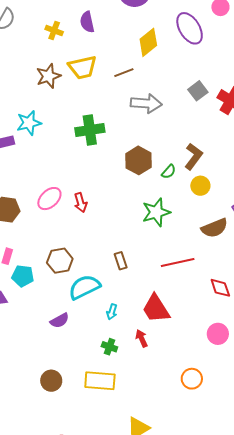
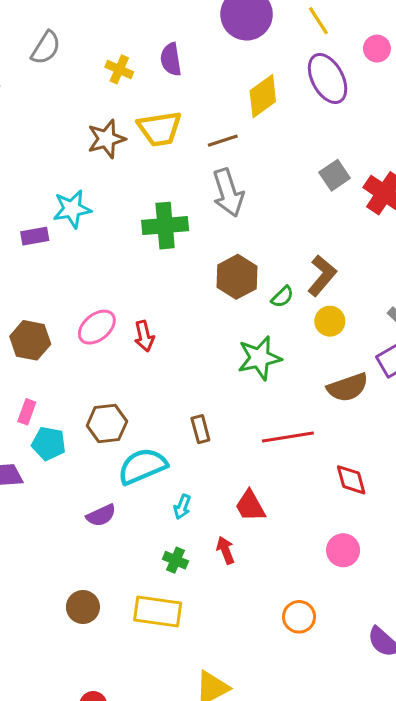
gray arrow: (146, 103) -> (228, 193), moved, turned 64
red trapezoid: (156, 309) -> (250, 506), size x0.7

